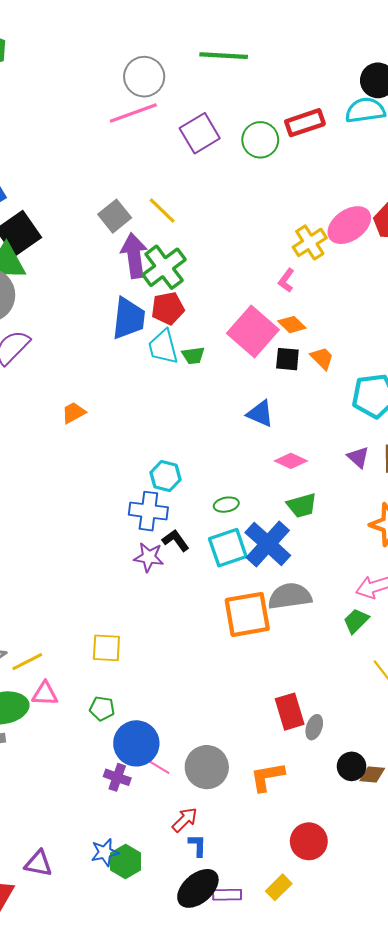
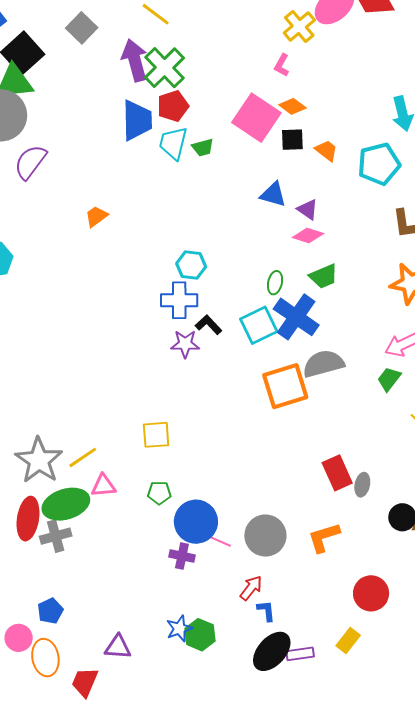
gray square: (115, 216) -> (82, 28), moved
cyan trapezoid: (163, 347) -> (173, 143), turned 36
orange trapezoid: (322, 358) -> (326, 151), moved
purple triangle: (358, 457) -> (308, 209), moved
green ellipse: (226, 505) -> (275, 283), moved, turned -60

